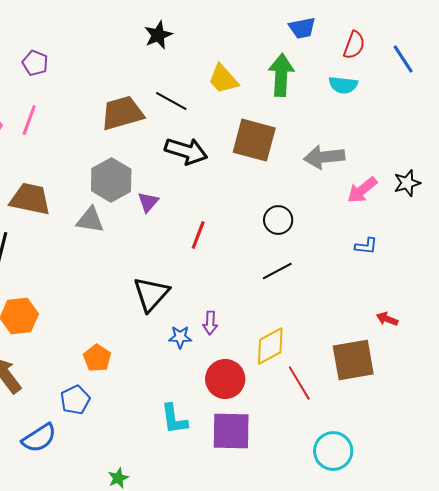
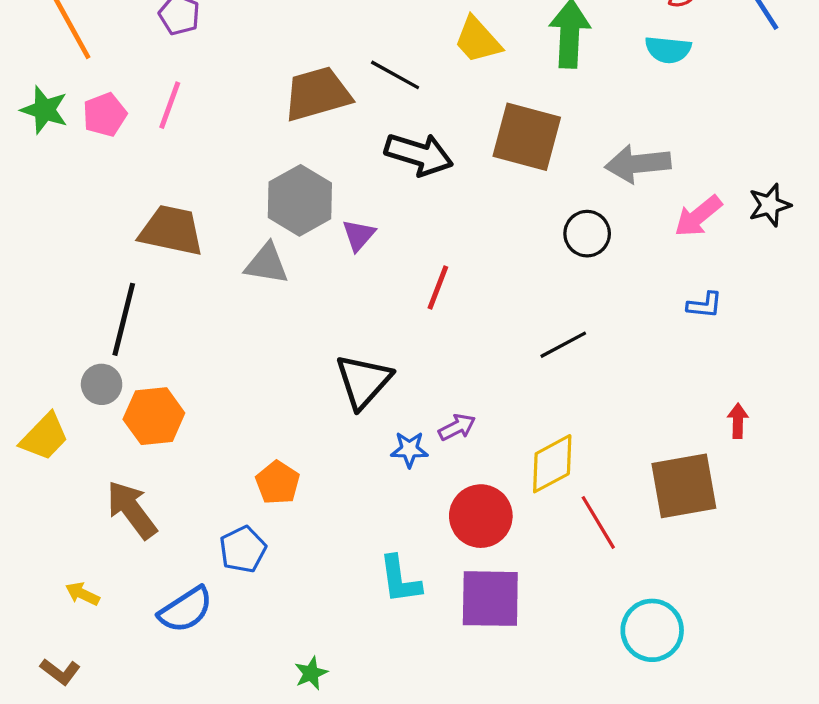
black circle: (278, 220) -> (587, 234), moved
red arrow: (387, 319) -> (738, 421), turned 70
purple arrow: (210, 323) -> (457, 427), turned -120

